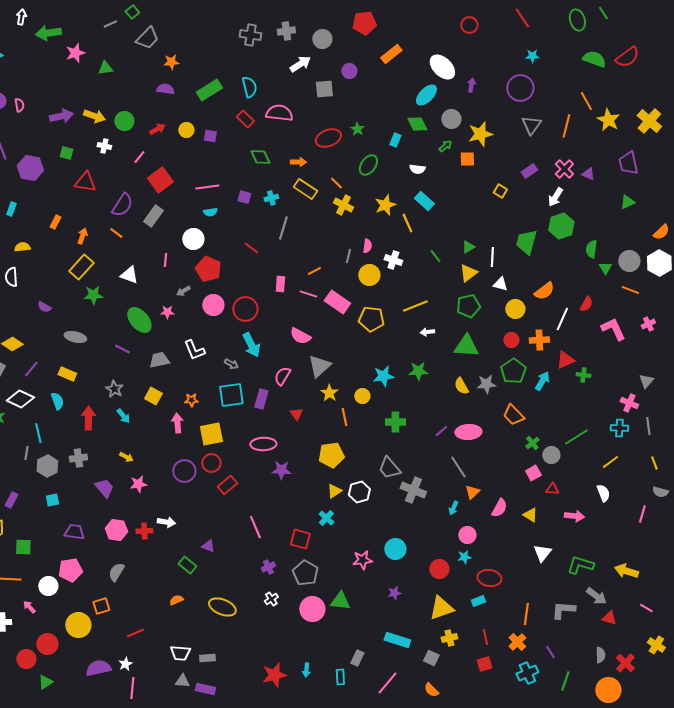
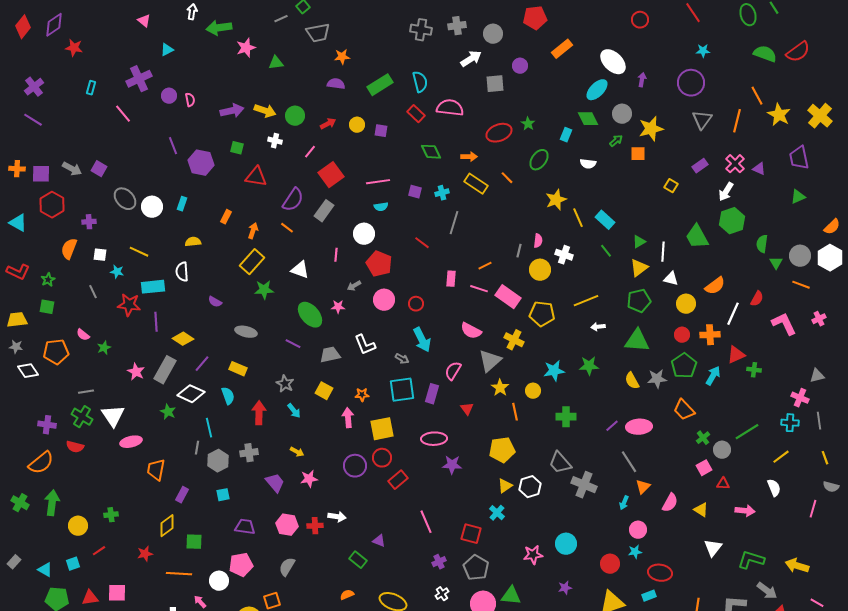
gray trapezoid: (147, 38) -> (318, 33), turned 35
cyan rectangle: (424, 201) -> (605, 220), moved
yellow cross: (343, 205) -> (514, 340), moved
green trapezoid: (526, 242) -> (697, 237), turned -44
red circle: (245, 309) -> (416, 304), size x0.6
gray triangle: (646, 381) -> (817, 376), turned 35

